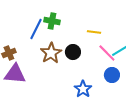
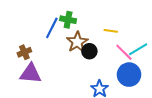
brown star: (51, 53) -> (77, 42), moved
blue circle: (112, 75) -> (129, 75), size x1.5

